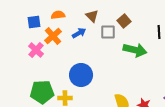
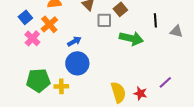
blue square: (34, 22) -> (25, 17), moved, turned -32
blue arrow: (79, 33) -> (74, 41), moved

